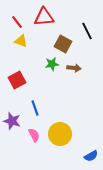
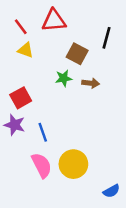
black line: (87, 31) -> (107, 38), turned 42
purple star: (12, 121) -> (15, 125), moved
pink semicircle: (34, 135) -> (42, 165), size x1.5

